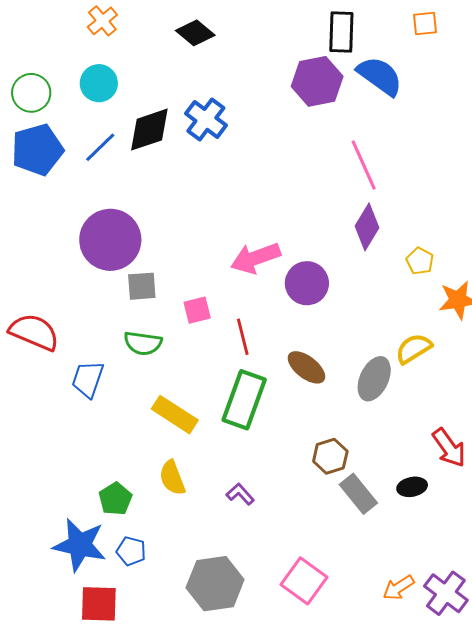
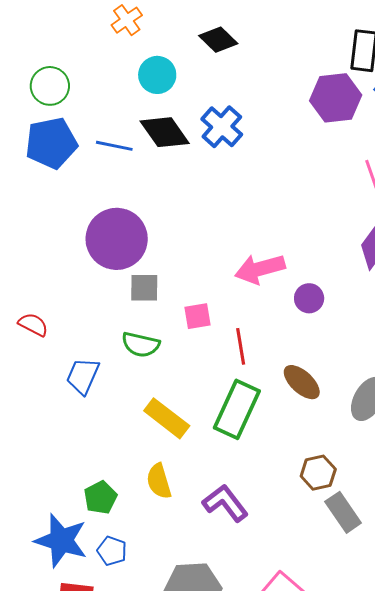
cyan circle: (99, 83) -> (157, 75), moved
black diamond: (149, 130) -> (165, 132), turned 69
blue line: (100, 147) -> (114, 146), turned 51
purple circle: (307, 283) -> (309, 298), size x0.7
red semicircle: (34, 332) -> (33, 325), size x0.6
purple L-shape: (240, 494) -> (225, 503), size x1.6

